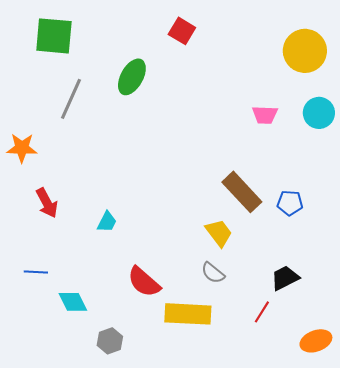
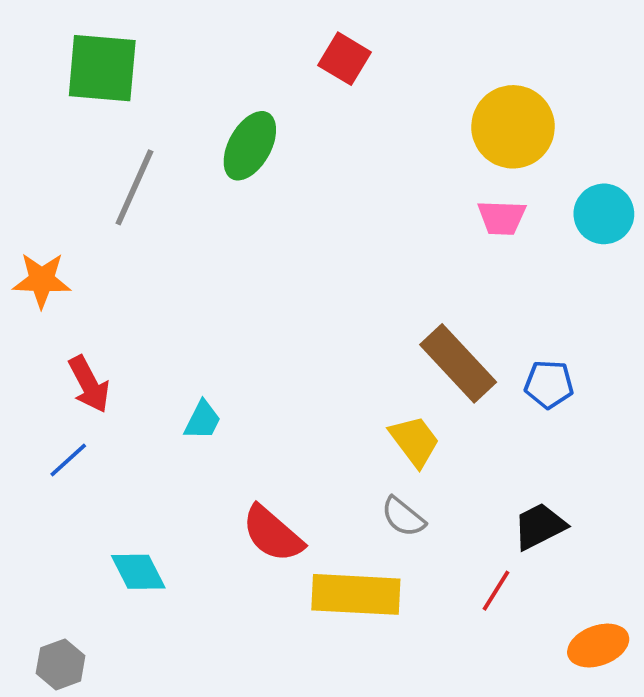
yellow circle: (305, 51) -> (513, 127), moved
blue line: (36, 272) -> (68, 460), moved, turned -45
gray hexagon: (110, 341) -> (61, 664), moved

